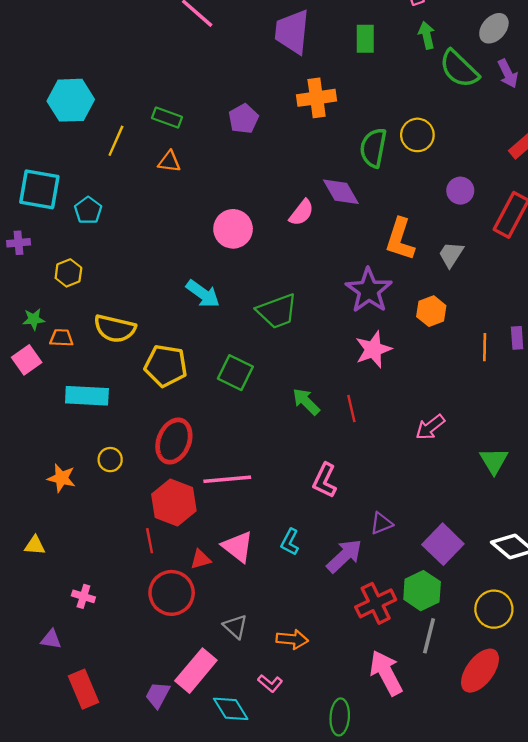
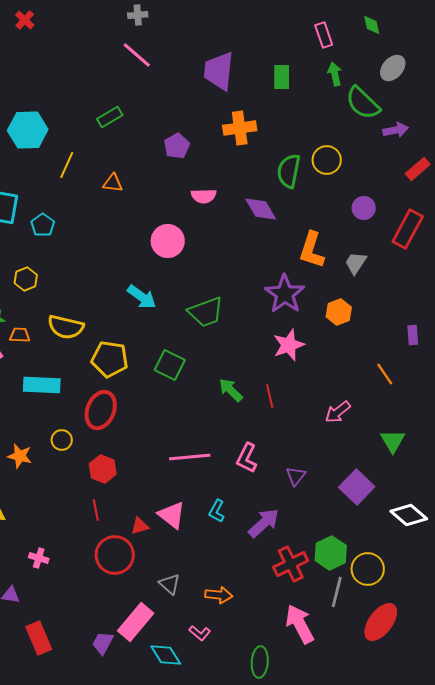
purple arrow: (508, 73) -> (396, 130), moved, turned -75
green rectangle: (167, 118) -> (110, 117), moved, turned -50
pink semicircle: (301, 213) -> (204, 196), moved, turned 50
orange line: (485, 347) -> (385, 374), moved, turned -35
red ellipse: (174, 441) -> (101, 410), moved
pink line: (227, 479) -> (190, 457), moved
red hexagon: (174, 502) -> (103, 469), moved, size x0.7
purple triangle: (381, 523) -> (296, 476), moved, turned -30
purple square: (443, 544) -> (357, 487), moved
yellow circle: (494, 609) -> (368, 569), moved

